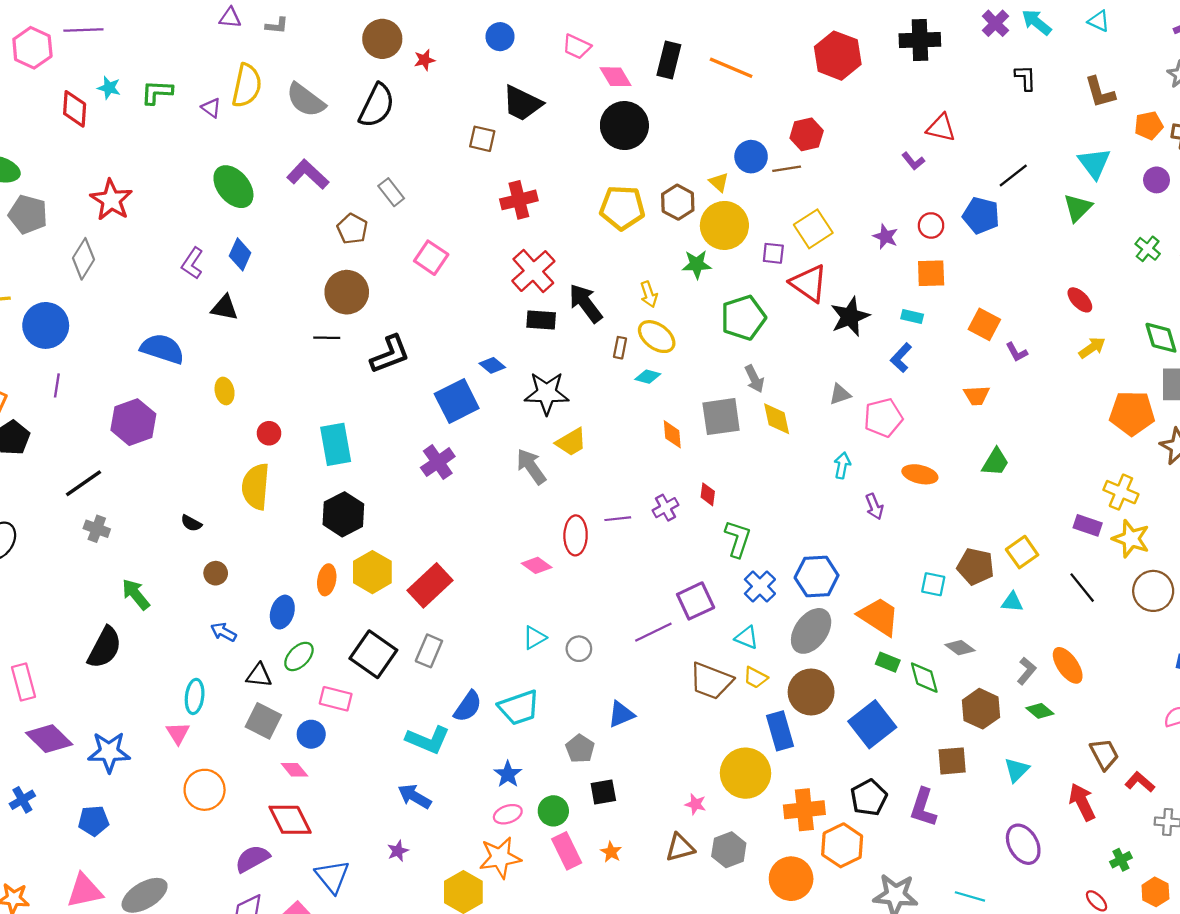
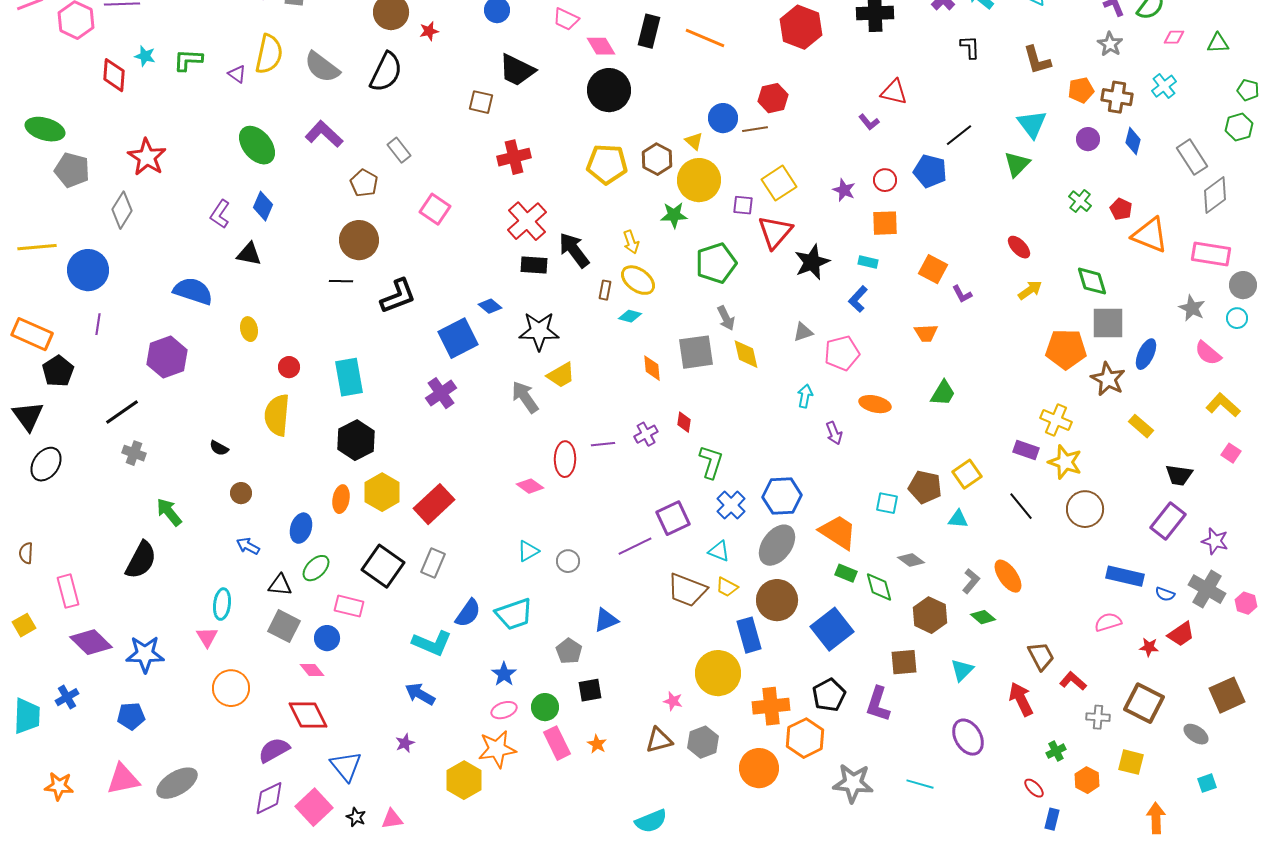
red triangle: (809, 283) -> (775, 232), turned 36

